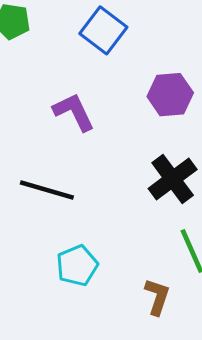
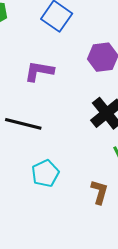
purple L-shape: (74, 112) -> (39, 71), turned -52

